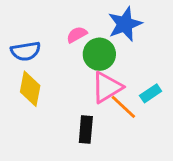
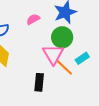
green circle: (99, 54) -> (62, 37), moved
pink triangle: (107, 87) -> (53, 54), turned -30

